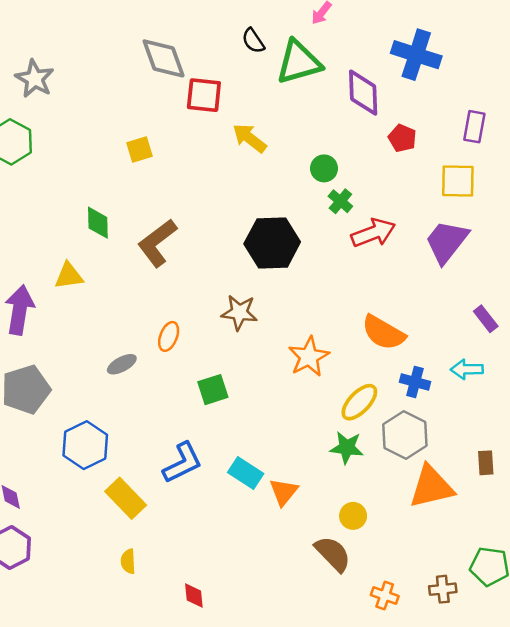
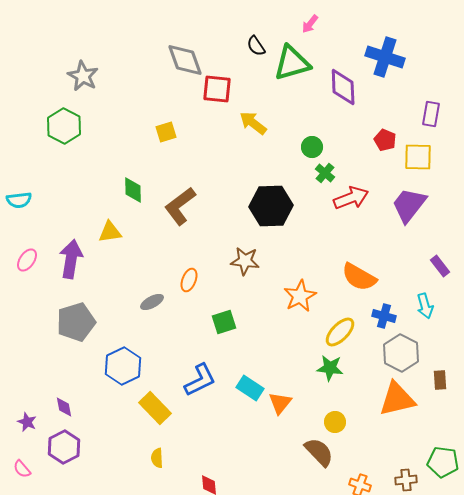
red pentagon: (402, 138) -> (385, 140), moved
cyan arrow: (467, 369) -> (425, 306), turned -105
gray hexagon: (405, 435) -> (401, 353), moved

